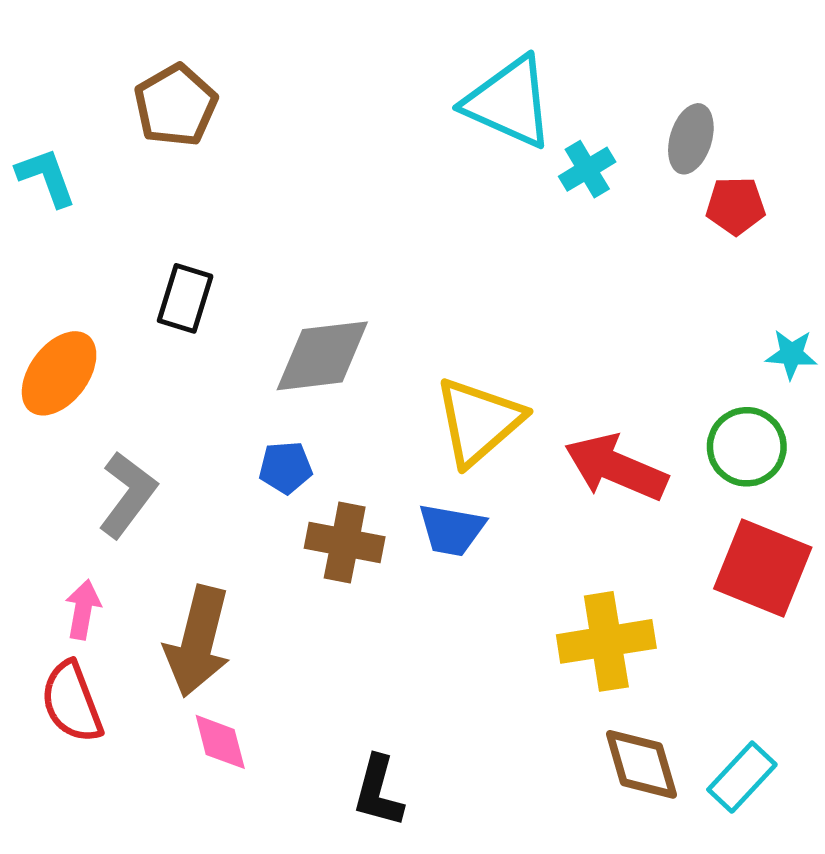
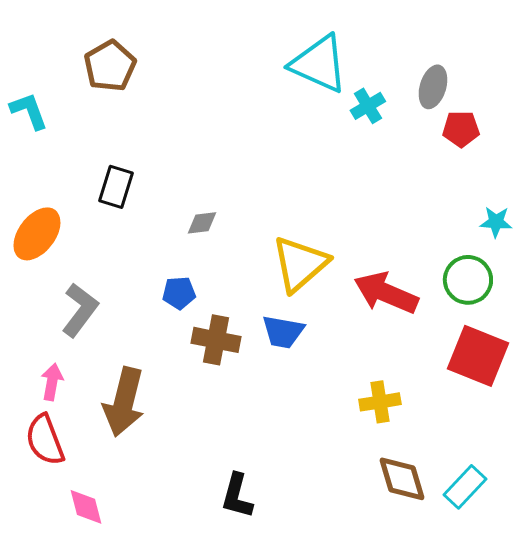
gray diamond: (322, 356) -> (202, 223), size x0.5
yellow cross: (606, 641) -> (380, 402), size x0.7
pink diamond: (220, 742) -> (86, 507), moved

